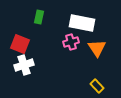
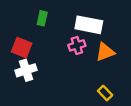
orange triangle: (97, 48) -> (105, 52), turned 42

